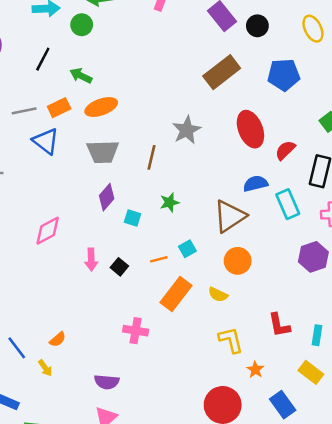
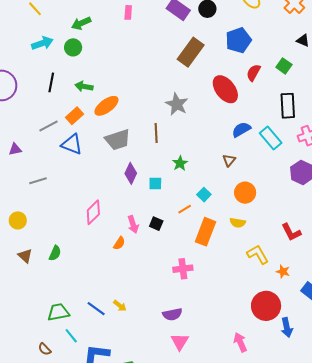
red semicircle: (285, 150) -> (254, 73), moved
brown triangle: (230, 216) -> (229, 160), size x0.5
orange semicircle: (58, 339) -> (119, 243), moved
yellow arrow: (45, 368) -> (120, 306), moved

